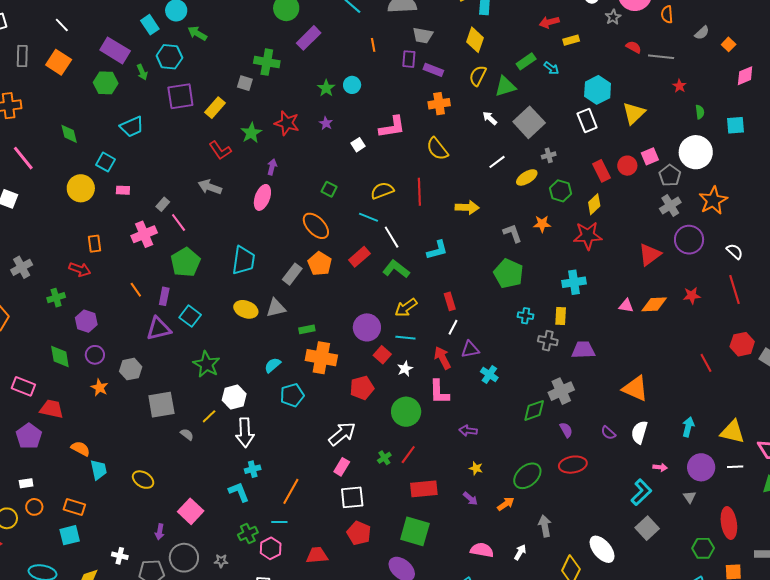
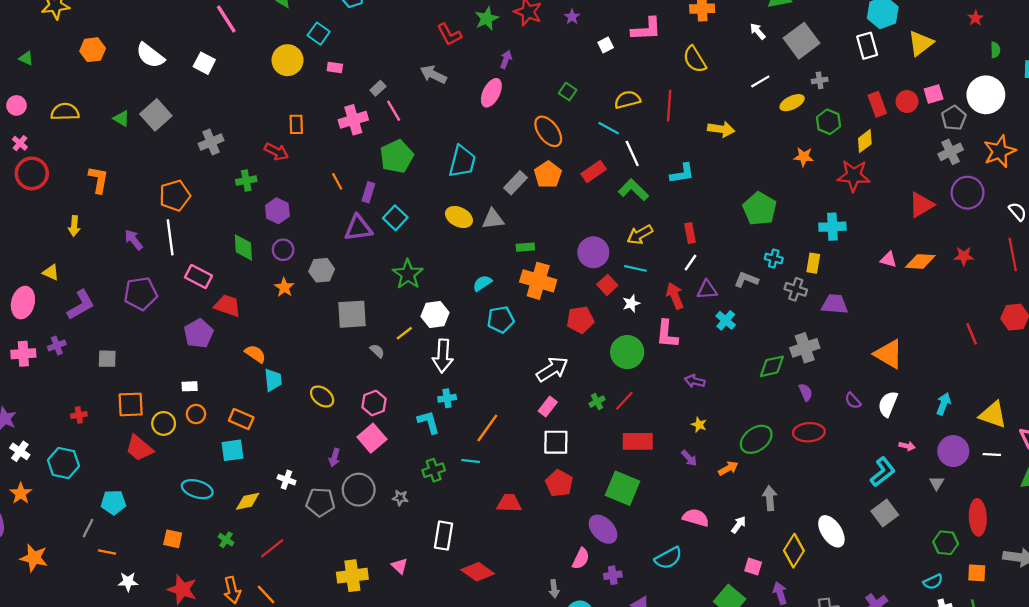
gray L-shape: (512, 233) -> (746, 280), moved, turned -55
pink hexagon: (271, 548) -> (374, 403), moved

